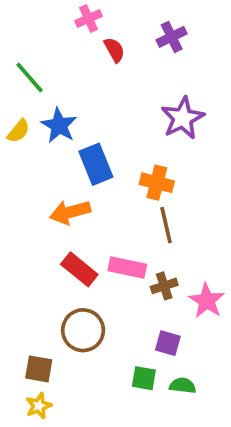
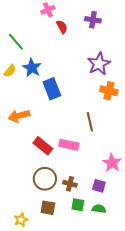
purple cross: (172, 37) -> (93, 20), turned 35
orange cross: (157, 183) -> (109, 91), moved
orange arrow: (70, 212) -> (19, 116), moved
brown cross: (164, 286) -> (70, 184), moved, turned 32
purple square: (168, 343) -> (99, 186), moved
brown square: (39, 369) -> (48, 208), moved

